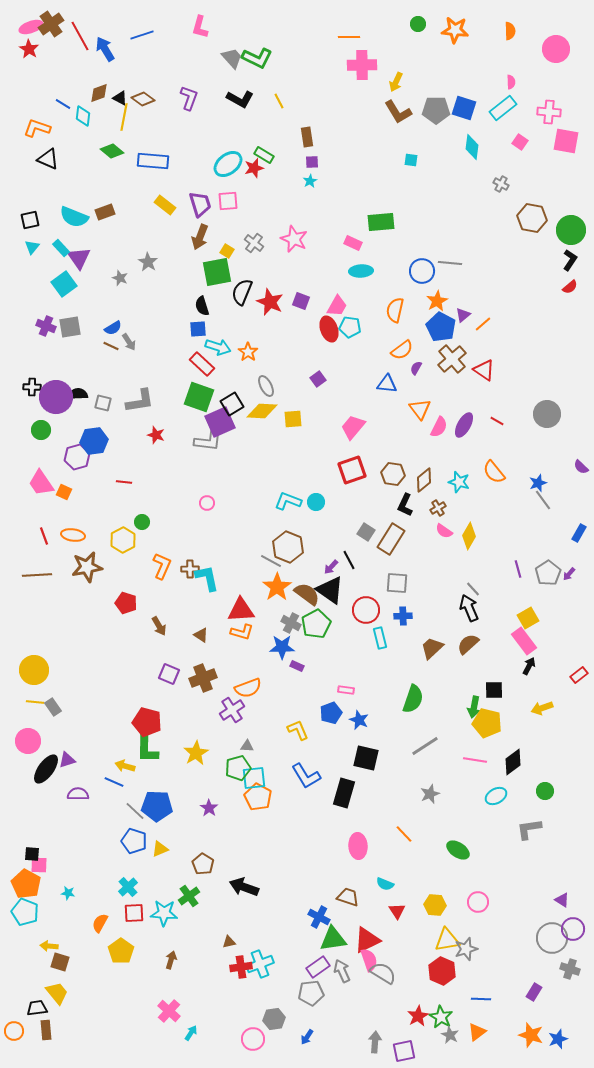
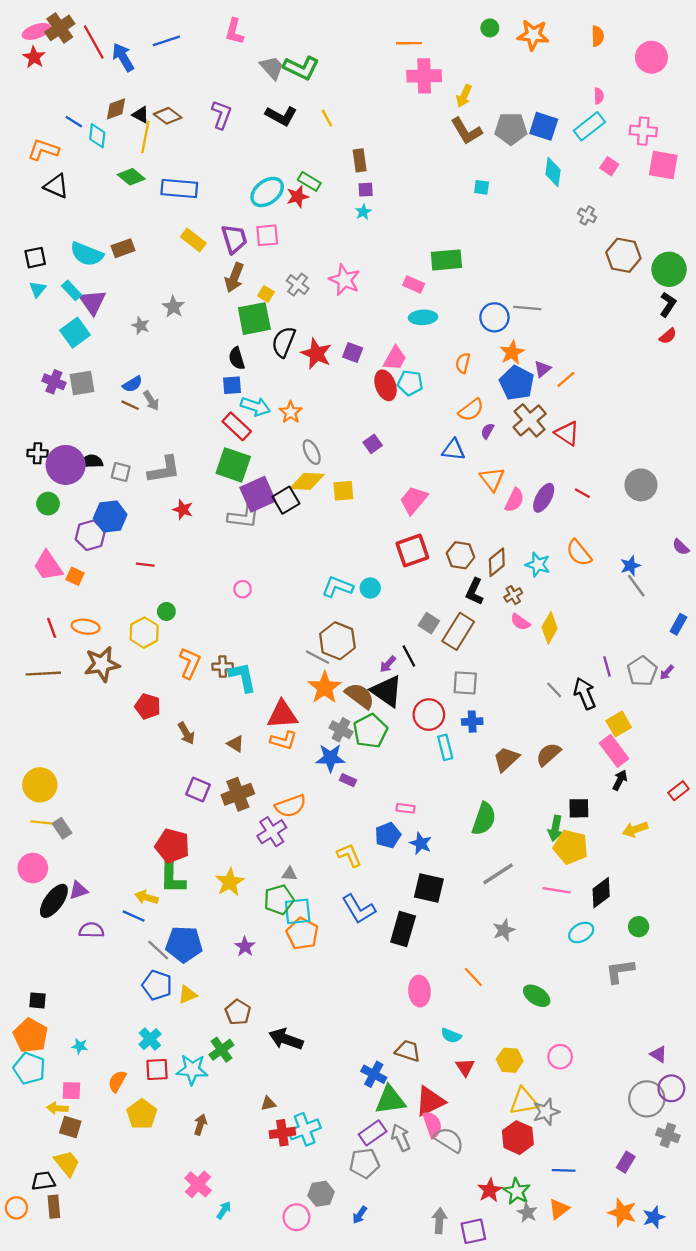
orange semicircle: (395, 310) -> (463, 363), size x0.7
black square: (232, 404) -> (286, 500), moved
black arrow: (469, 608) -> (585, 693), moved
pink square: (39, 865) -> (71, 1091), moved

